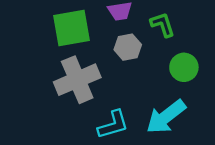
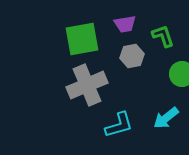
cyan arrow: (166, 117) -> (166, 118), size x0.7

